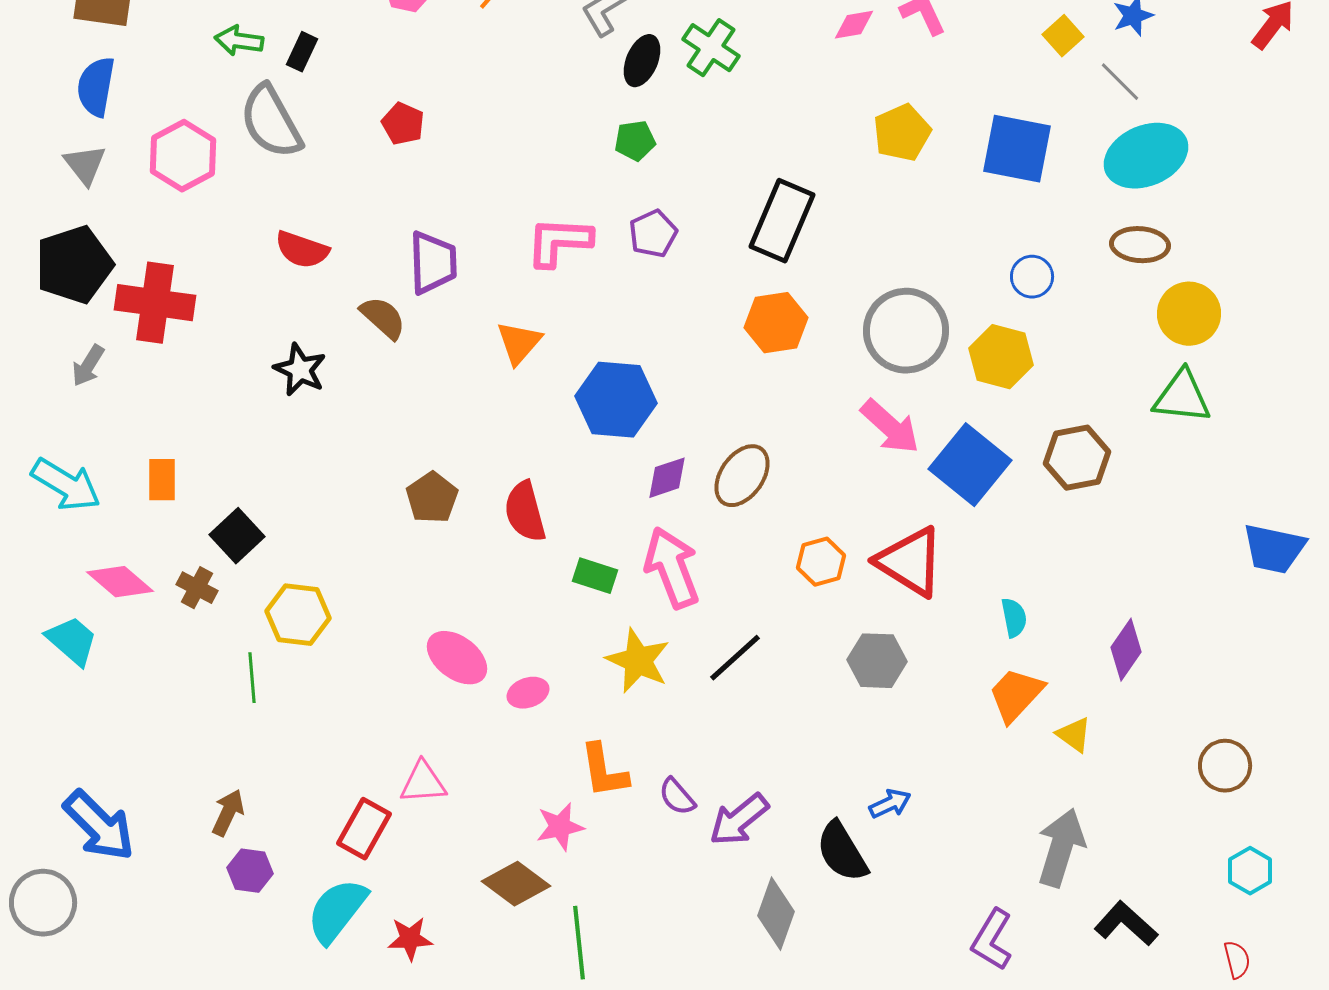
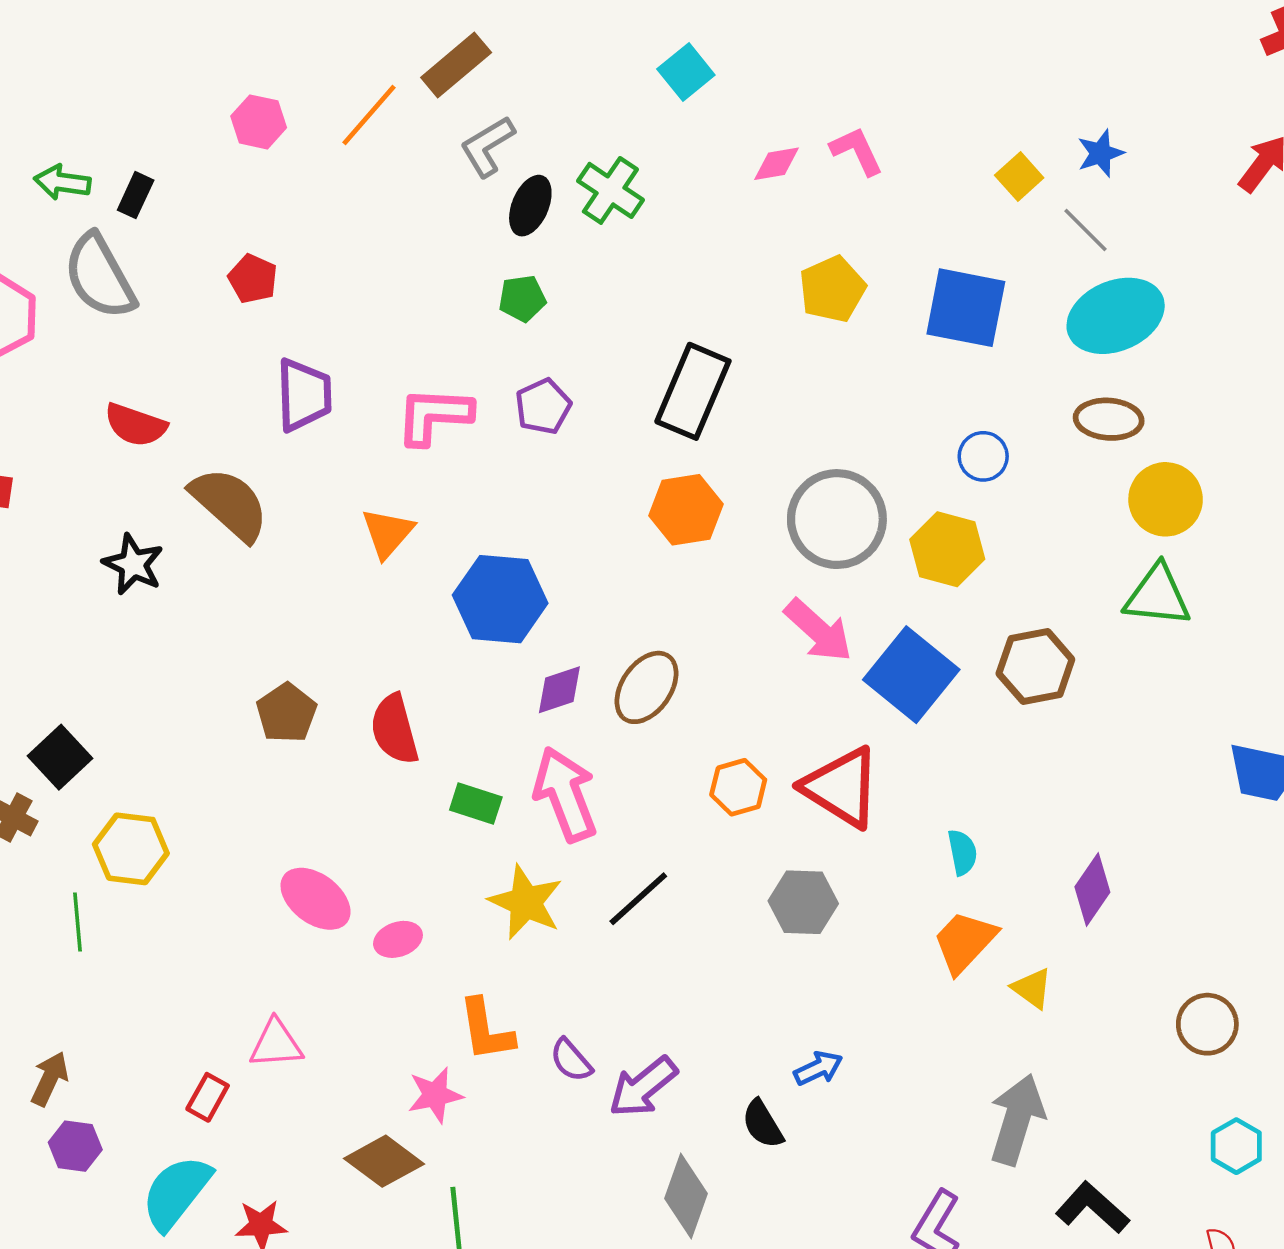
purple trapezoid: (433, 263) -> (304, 395), moved
brown semicircle: (383, 318) -> (230, 504), size x1.5
red rectangle: (364, 829) -> (208, 1097), size x0.7
black semicircle: (842, 852) -> (763, 1124), size x0.7

